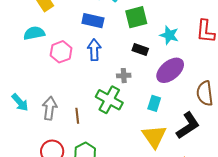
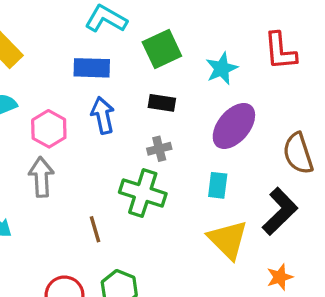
cyan star: (169, 35) -> (222, 68), turned -30
black rectangle: (140, 49) -> (162, 103), moved
gray arrow: (50, 108) -> (41, 177), moved

